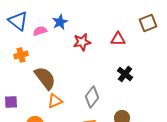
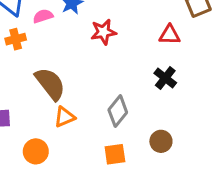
red triangle: (118, 39) -> (170, 35), moved
orange cross: (21, 55) -> (16, 39), moved

